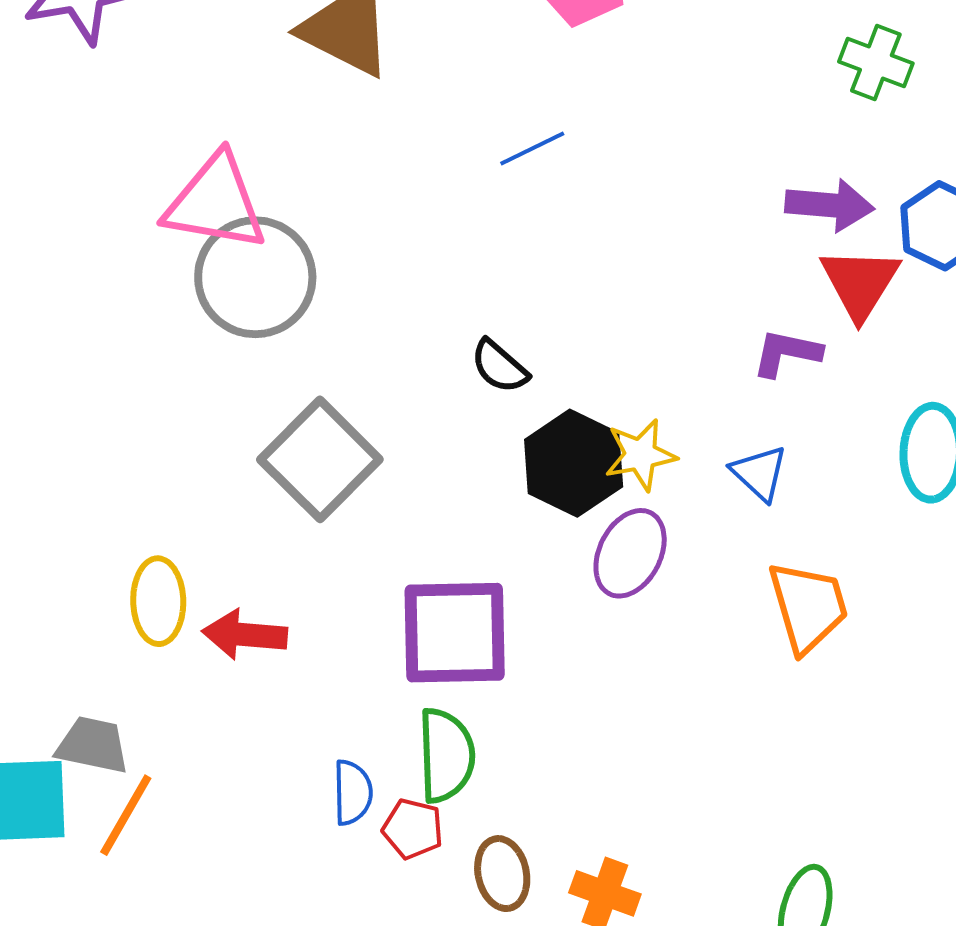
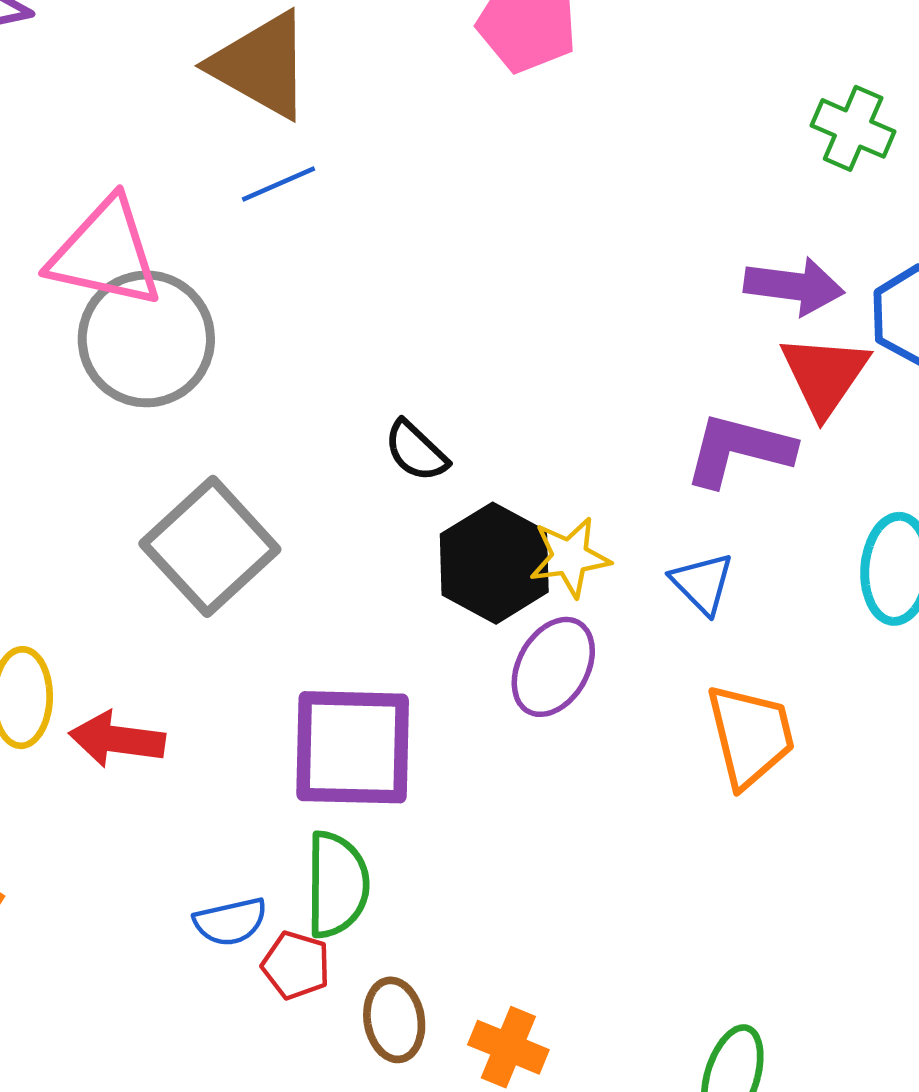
blue line: (532, 148) -> (279, 184), moved
purple L-shape: (787, 353) -> (739, 450), size x1.4
blue semicircle: (353, 792) -> (230, 922), turned 76

